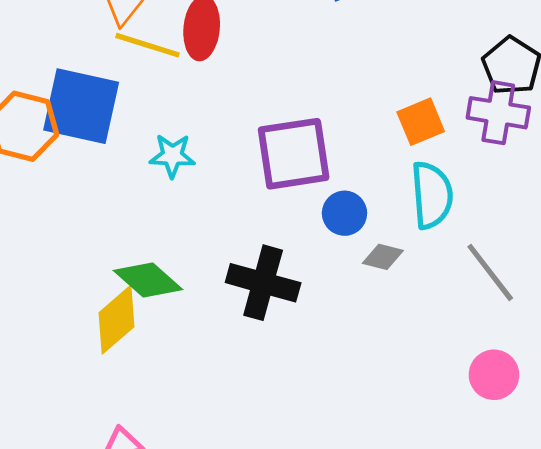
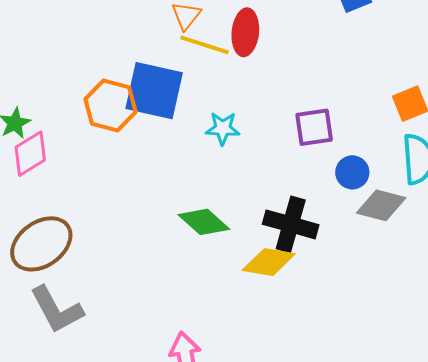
purple square: (294, 154) -> (314, 127), size x0.7
gray diamond: (383, 257) -> (381, 205), size x1.6
yellow diamond: (117, 320) -> (269, 262), moved, turned 50

